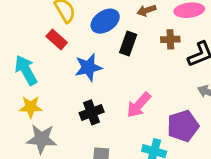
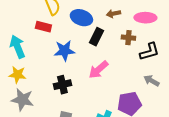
blue ellipse: (105, 21) -> (81, 18), turned 45
red rectangle: (57, 39) -> (43, 27), turned -35
pink arrow: (139, 105) -> (98, 70), moved

